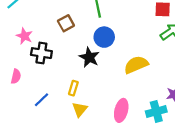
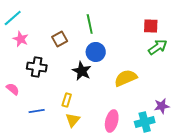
pink star: (24, 36) -> (21, 39), moved
pink semicircle: (16, 76) -> (13, 89), turned -64
blue line: (41, 100) -> (37, 111), turned 35

